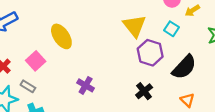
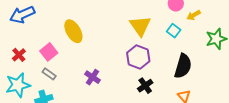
purple hexagon: (150, 53) -> (138, 57), moved
black semicircle: (184, 67) -> (183, 66), turned -30
gray rectangle: (28, 86) -> (49, 74), moved

